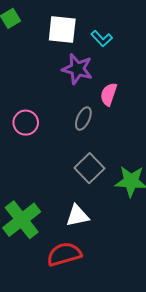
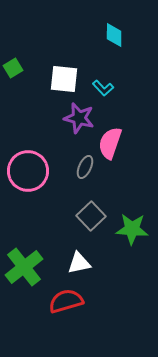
pink semicircle: (109, 94) -> (110, 143), size x1.4
pink circle: (26, 123) -> (28, 171), size x1.6

